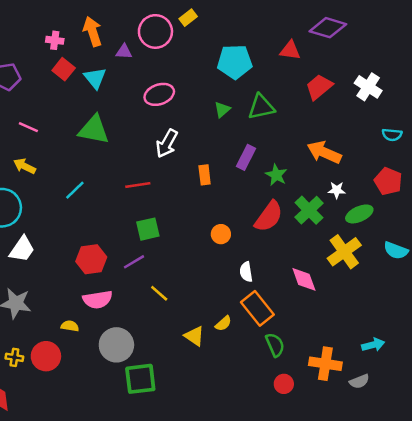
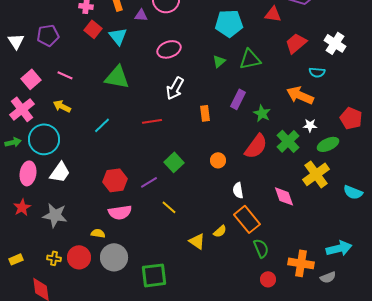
cyan semicircle: (392, 135) -> (317, 72), moved
green square: (148, 229) -> (174, 162), moved, turned -30
cyan semicircle: (396, 250) -> (353, 192), moved
gray circle: (116, 345) -> (114, 257), moved
cyan arrow: (373, 345) -> (339, 248), size x1.4

